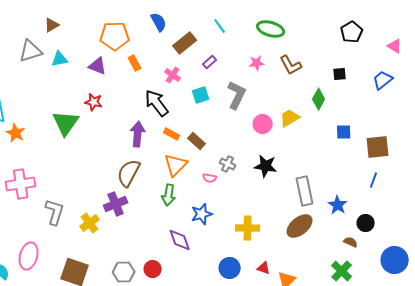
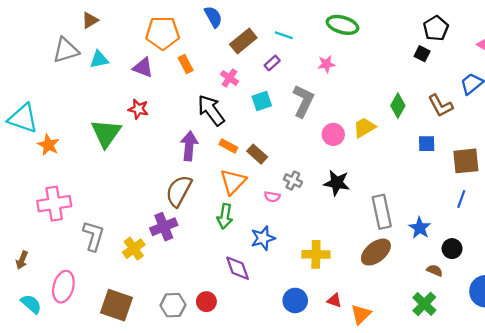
cyan line: (220, 26) -> (284, 35), moved, turned -35
brown L-shape: (291, 65) -> (440, 106), moved
black square: (340, 74) -> (422, 54), moved, turned 32

